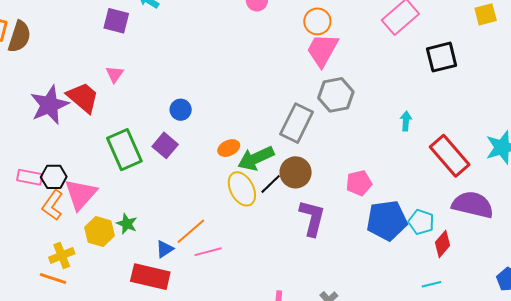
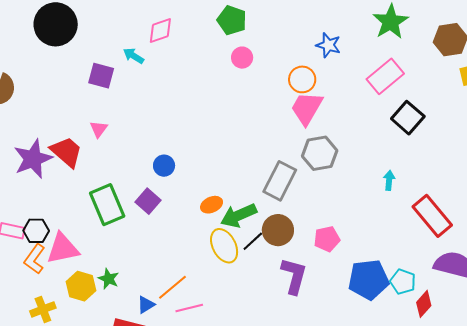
black square: (442, 57) -> (408, 118), moved, turned -36
pink pentagon: (359, 183) -> (327, 239), moved
pink triangle: (81, 194) -> (63, 249), turned 36

